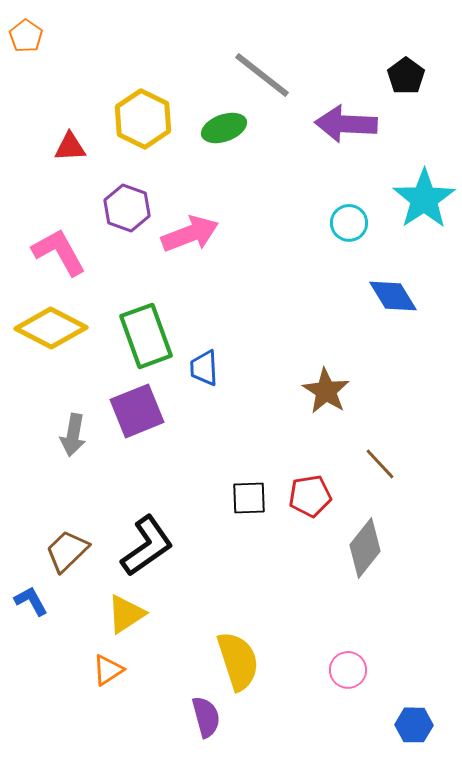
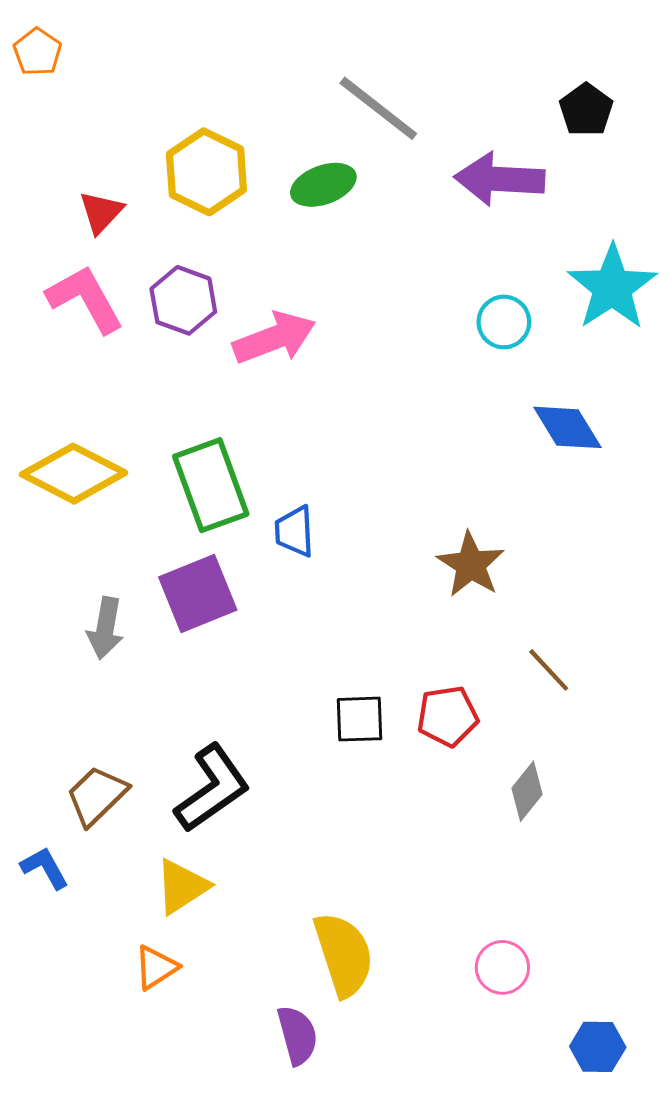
red triangle: (70, 147) -> (101, 212), turned -44
pink L-shape: (59, 252) -> (85, 299), moved
gray diamond: (365, 548) -> (527, 791), size x0.7

